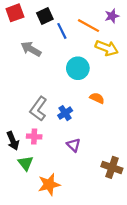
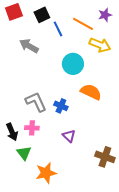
orange semicircle: (97, 98) -> (91, 92), size x1.5
gray L-shape: (38, 109) -> (36, 102), turned 120
blue cross: (65, 113) -> (61, 106), turned -32

